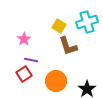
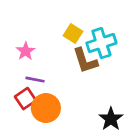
cyan cross: (87, 22) -> (101, 43), moved
orange circle: (56, 81) -> (46, 108), moved

